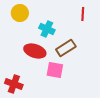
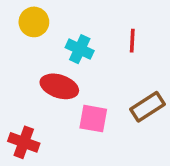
red line: (83, 14) -> (132, 41), moved
brown rectangle: (66, 48) -> (147, 107), moved

